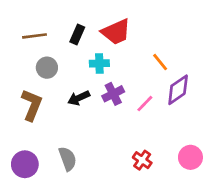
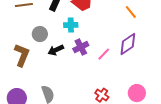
orange line: (160, 62) -> (131, 12), moved
gray circle: (47, 68) -> (40, 34), moved

